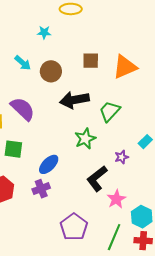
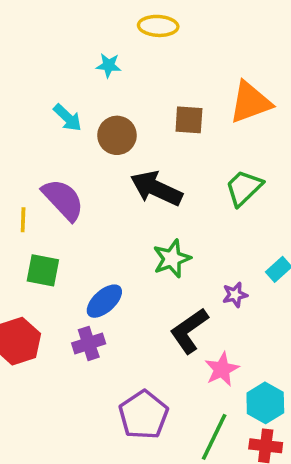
orange triangle: (125, 67) -> (250, 102), moved
black arrow: (74, 100) -> (156, 188), turned 32
green trapezoid: (110, 111) -> (244, 188), moved

